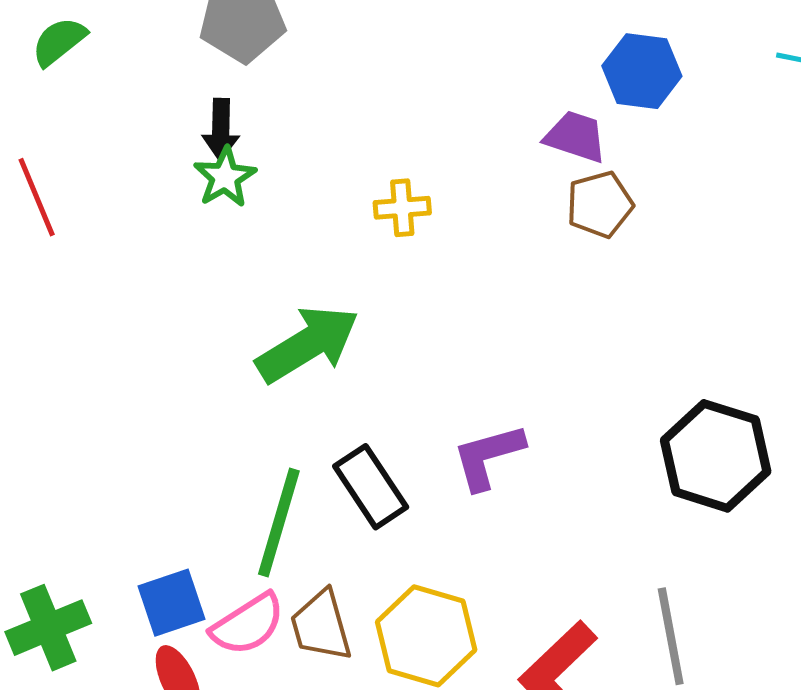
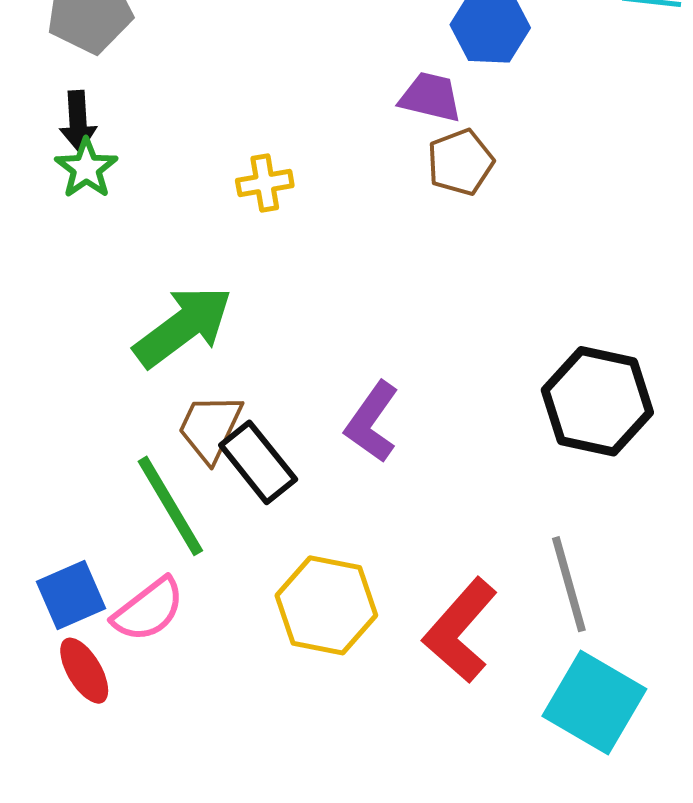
purple L-shape: (488, 456) -> (372, 422), turned -34
green line: (279, 522) -> (170, 506), turned -42
brown trapezoid: (321, 626) -> (210, 428), moved, turned 46

